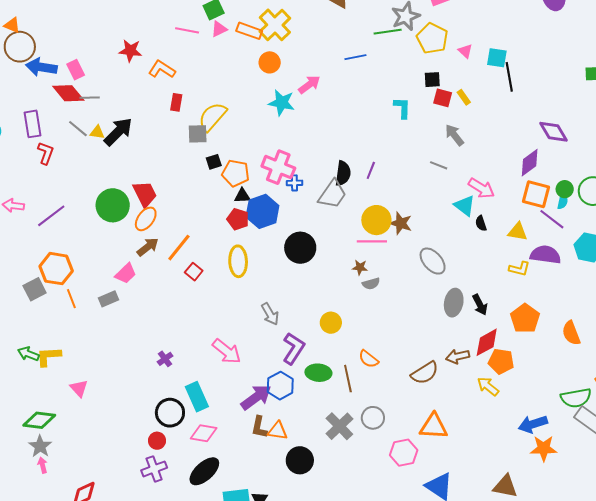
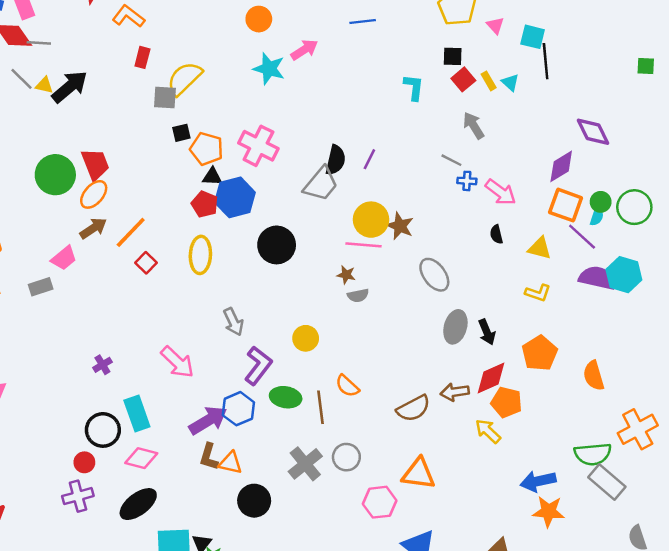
red square: (443, 98) -> (463, 79), turned 30
blue cross: (294, 183) -> (467, 181), moved
cyan triangle: (465, 206) -> (510, 82), moved, size x0.7
purple semicircle: (545, 255) -> (597, 278), moved

